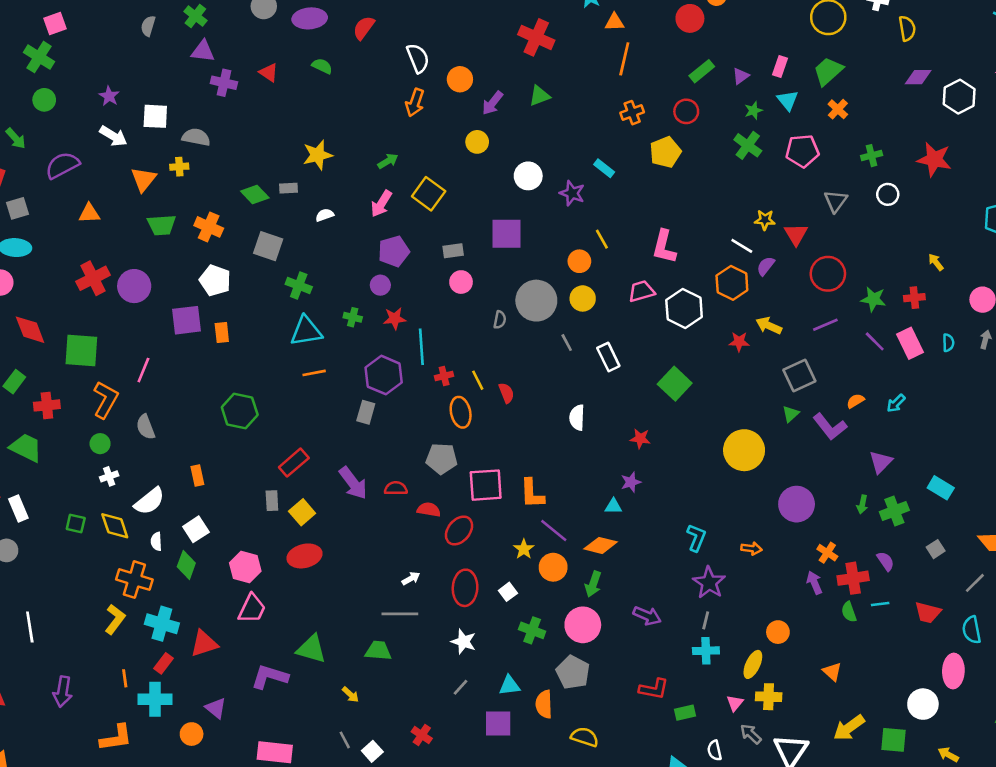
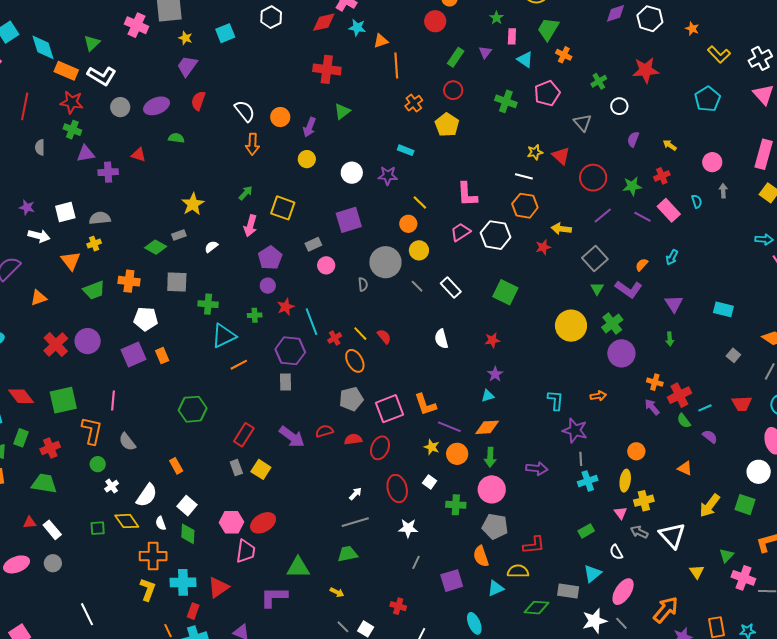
green star: (753, 111) -> (497, 18), moved
purple semicircle: (766, 266) -> (633, 139), moved
green cross: (894, 511) -> (612, 324), moved
red ellipse: (305, 556) -> (263, 523), moved
purple semicircle: (885, 561) -> (710, 437), moved
cyan triangle: (509, 685) -> (496, 588), moved
red L-shape: (654, 689) -> (534, 545), moved
green square: (893, 740) -> (745, 505), turned 30

